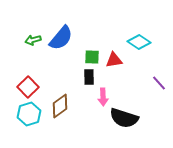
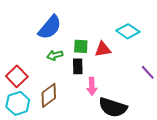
green arrow: (33, 40) -> (55, 55), moved

